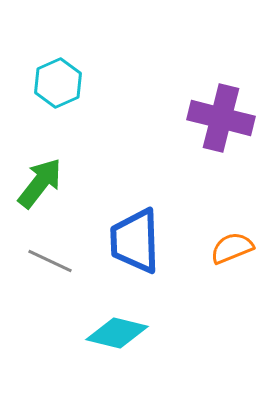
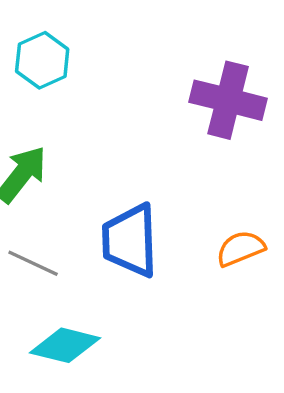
cyan diamond: (117, 333) -> (65, 345), moved

